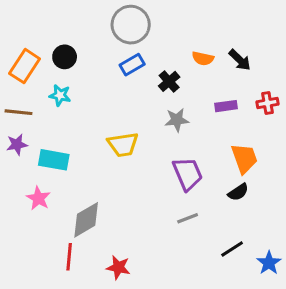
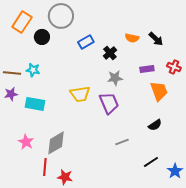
gray circle: (131, 25) -> (61, 16), moved
orange rectangle: (25, 66) -> (22, 22), moved
cyan star: (60, 95) -> (33, 70), moved
red cross: (267, 103) -> (174, 67), turned 32
orange trapezoid: (244, 158) -> (159, 91), moved
purple trapezoid: (188, 174) -> (109, 103), moved
pink star: (38, 198) -> (26, 142), moved
red star: (118, 267) -> (65, 177), moved

